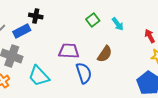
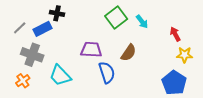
green square: (93, 20) -> (116, 17), size x1.5

